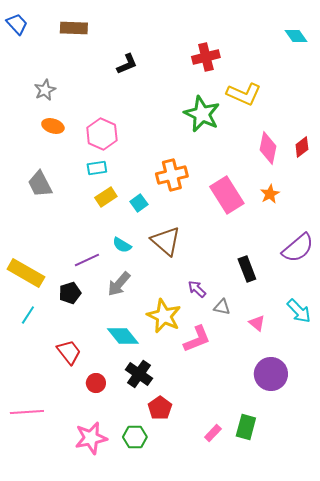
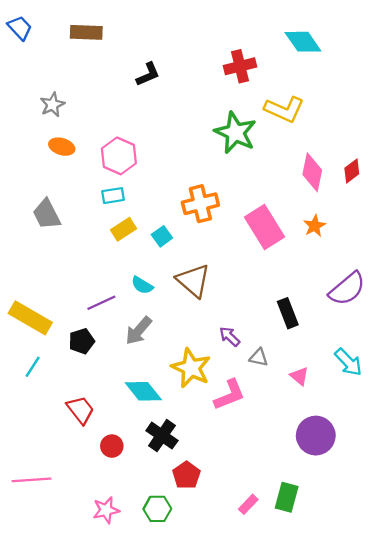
cyan diamond: (296, 36) -> (303, 42), moved, size x1.4
pink star: (91, 438) -> (106, 510), size x0.7

